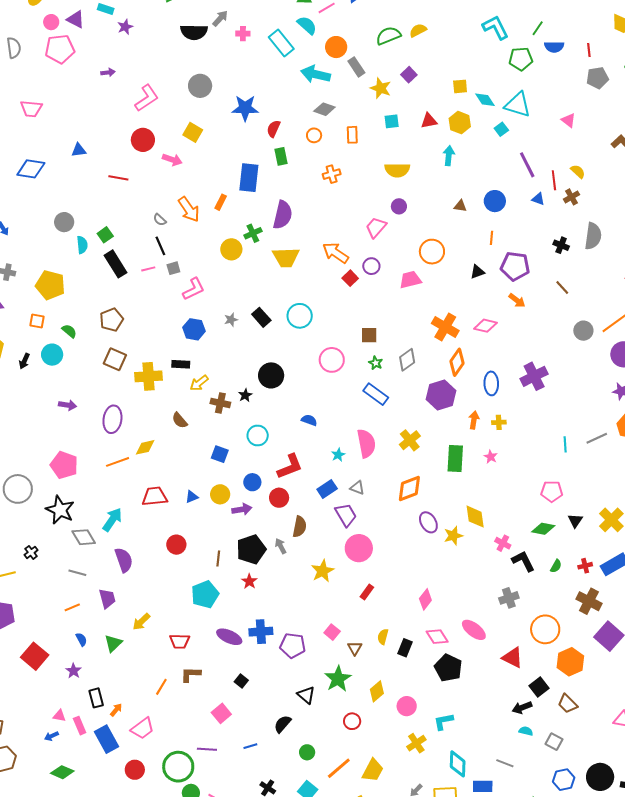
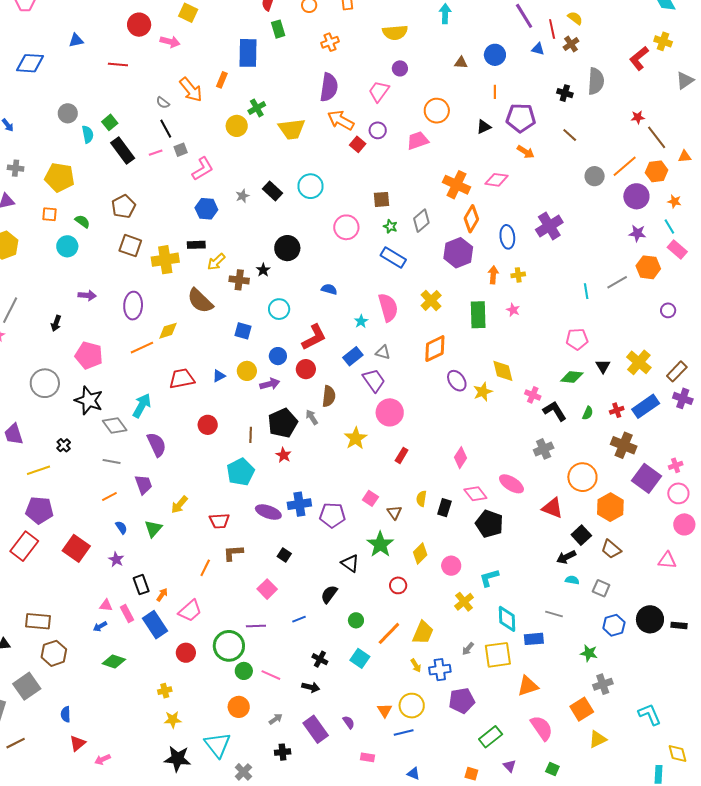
purple semicircle: (283, 215) -> (329, 87), moved
black arrow: (24, 361) -> (56, 323), moved
brown semicircle: (180, 420) -> (200, 301), size x1.6

